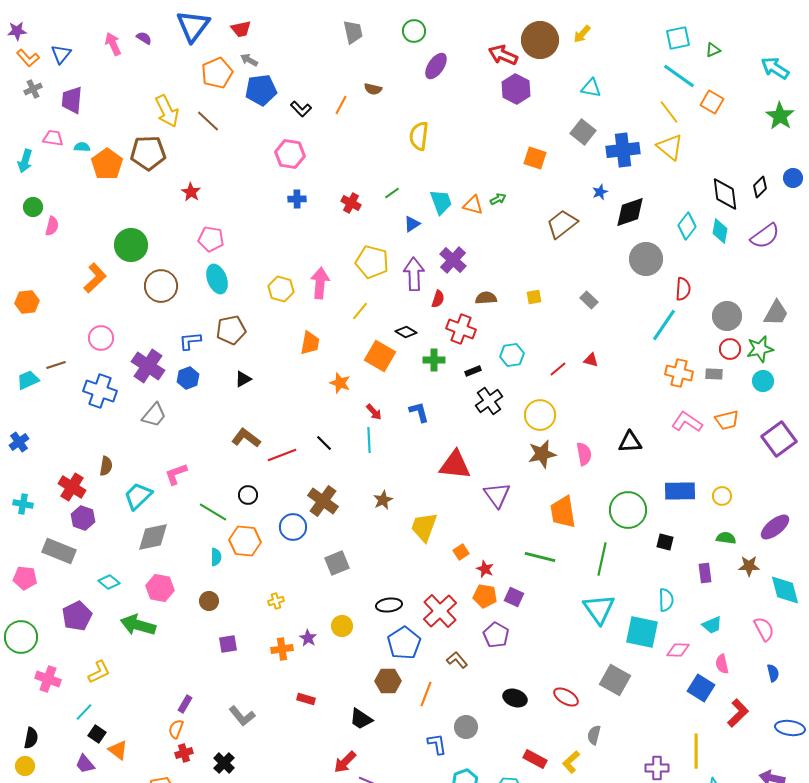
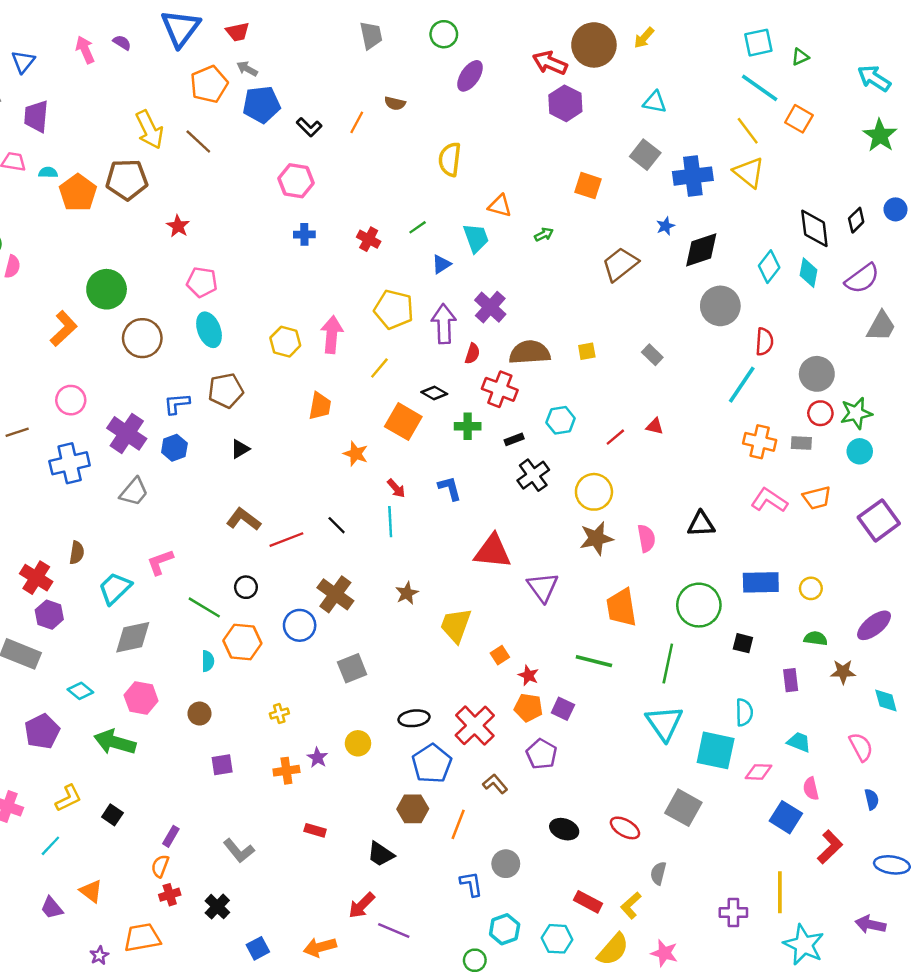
orange triangle: (473, 205) -> (500, 206), moved
brown semicircle: (486, 298) -> (530, 352), size x1.6
gray trapezoid: (776, 313) -> (881, 326), moved
blue cross: (100, 391) -> (70, 463), turned -32
cyan diamond: (785, 590) -> (886, 700), size x0.7
cyan trapezoid: (712, 625) -> (799, 742), turned -135
black square: (97, 734) -> (112, 815), moved

